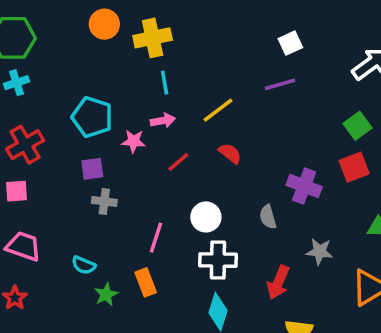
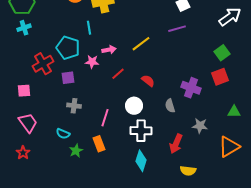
cyan line: (165, 83) -> (89, 28), moved
red cross: (25, 145) -> (43, 64), moved
red semicircle: (230, 153) -> (148, 81), moved
gray cross: (104, 201) -> (74, 106), moved
pink trapezoid: (23, 246) -> (28, 123), turned 35

